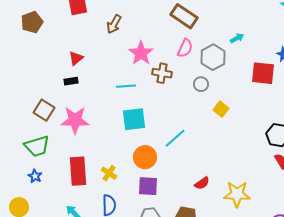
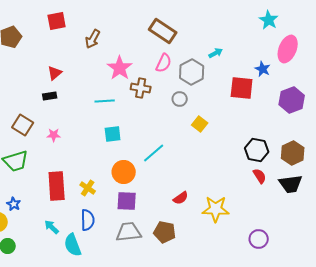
cyan square: (134, 119) -> (113, 134), size x0.7
pink star: (75, 120) -> (54, 135), size x0.5
blue star: (35, 176) -> (14, 204), moved

